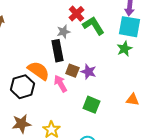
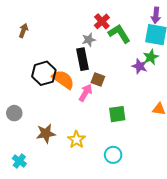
purple star: (88, 72) -> (140, 66), moved
pink arrow: (60, 84) -> (86, 93), turned 60
black hexagon: (22, 87) -> (44, 73), moved
green square: (91, 105) -> (117, 114), turned -30

